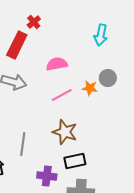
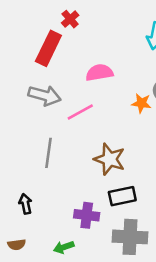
pink line: (62, 95) -> (80, 112), moved
gray line: (23, 144) -> (48, 153), moved

